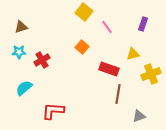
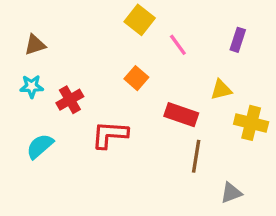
yellow cross: (151, 74) -> (251, 123), turned 36
red L-shape: (53, 111) -> (110, 135), moved

